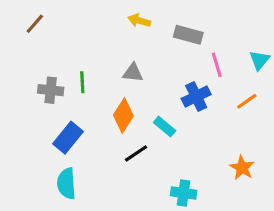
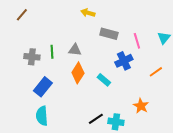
gray rectangle: (188, 35) -> (109, 34), moved
gray triangle: (133, 73) -> (75, 50), moved
orange line: (247, 101) -> (156, 72), moved
black line: (136, 153) -> (96, 119), moved
orange star: (242, 168) -> (141, 106), moved

